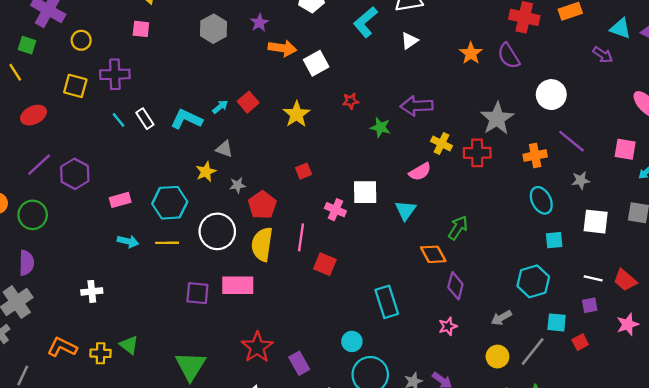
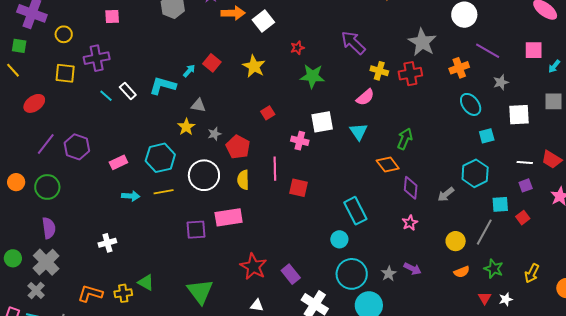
purple arrow: (417, 106) -> (353, 43), turned 56
green star: (380, 127) -> (312, 76), moved, size x1.4
yellow semicircle: (262, 244) -> (243, 180), size x0.7
gray arrow: (501, 318) -> (446, 194), moved
cyan circle: (352, 341) -> (339, 239), moved

